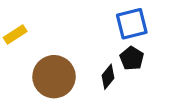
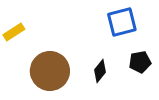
black pentagon: (132, 58) -> (140, 62), moved, turned 30

